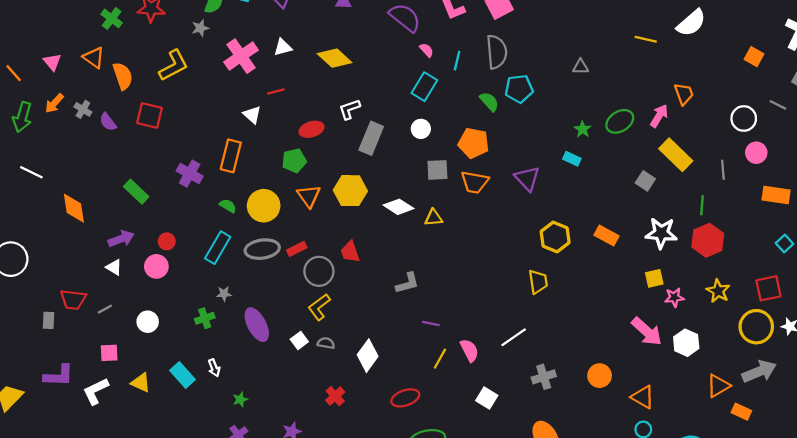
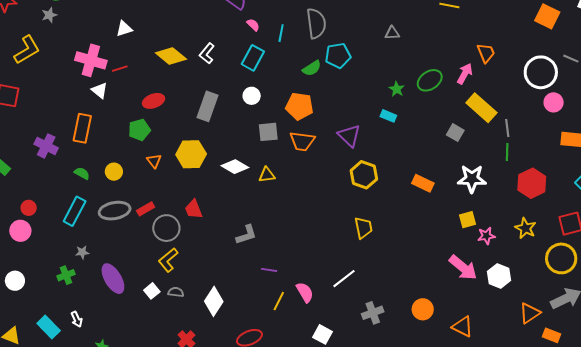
pink cross: (241, 56) -> (91, 60), moved, turned -36
orange square: (754, 57) -> (547, 16), size x1.4
yellow diamond: (335, 58) -> (171, 56), moved
green semicircle: (489, 102) -> (312, 68), turned 102
white L-shape: (349, 109) -> (207, 53), moved, turned -30
white circle: (744, 118) -> (541, 72), size x1.4
gray line: (723, 170) -> (507, 128), moved
orange triangle: (309, 196) -> (154, 161), size x0.7
yellow circle: (264, 206) -> (114, 172), size x0.6
yellow hexagon: (555, 237) -> (364, 175), moved
red hexagon: (708, 240) -> (532, 183), moved

